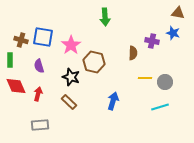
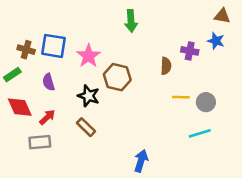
green rectangle: (10, 60) -> (12, 75), turned 56
red arrow: (38, 94) -> (47, 117), turned 32
blue arrow: (113, 101) -> (141, 161), moved
gray rectangle: (40, 125) -> (40, 142), moved

